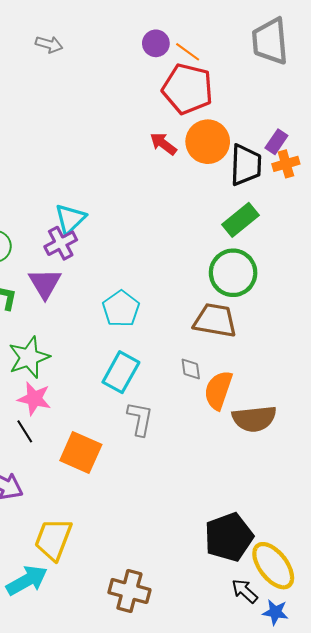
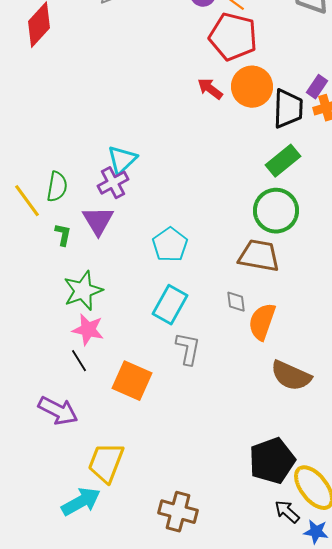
brown semicircle: (254, 419) -> (291, 376), moved, turned 30

